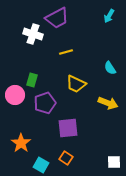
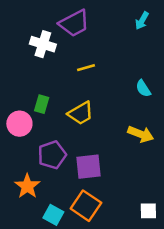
yellow trapezoid: (76, 84) -> (81, 113), moved, turned -55
purple pentagon: (45, 103) -> (52, 155), moved
orange square: (66, 158) -> (86, 206), size x1.6

